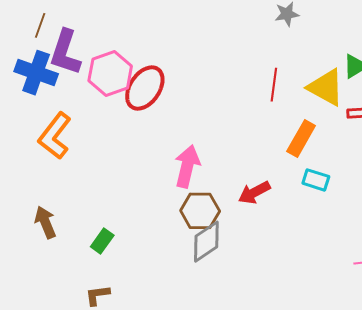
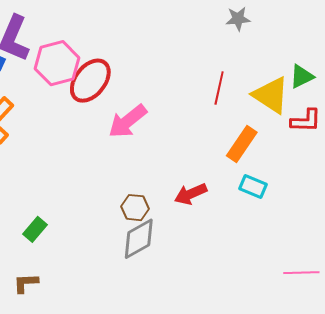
pink arrow: (187, 166) -> (128, 121), moved, turned -147
brown hexagon: (200, 211) -> (135, 208), size x0.7

